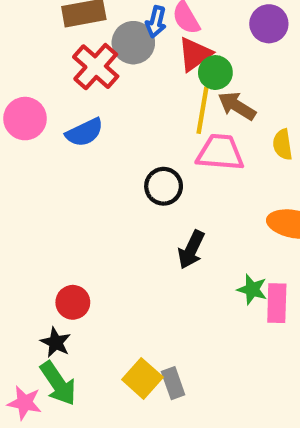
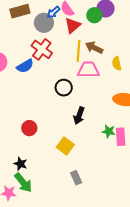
blue arrow: (156, 22) -> (53, 12), turned 40
red cross: (96, 67) -> (42, 49), moved
green circle: (215, 73) -> (94, 15), moved
red circle: (73, 302) -> (29, 128), moved
yellow square: (142, 378) -> (65, 146), moved

